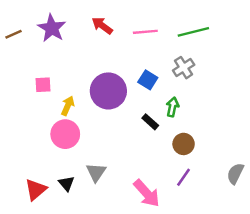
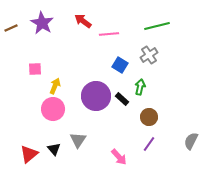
pink line: (145, 32) -> (109, 34), moved
purple circle: (108, 91) -> (96, 96), moved
pink arrow: (147, 193) -> (119, 157), size x0.7

